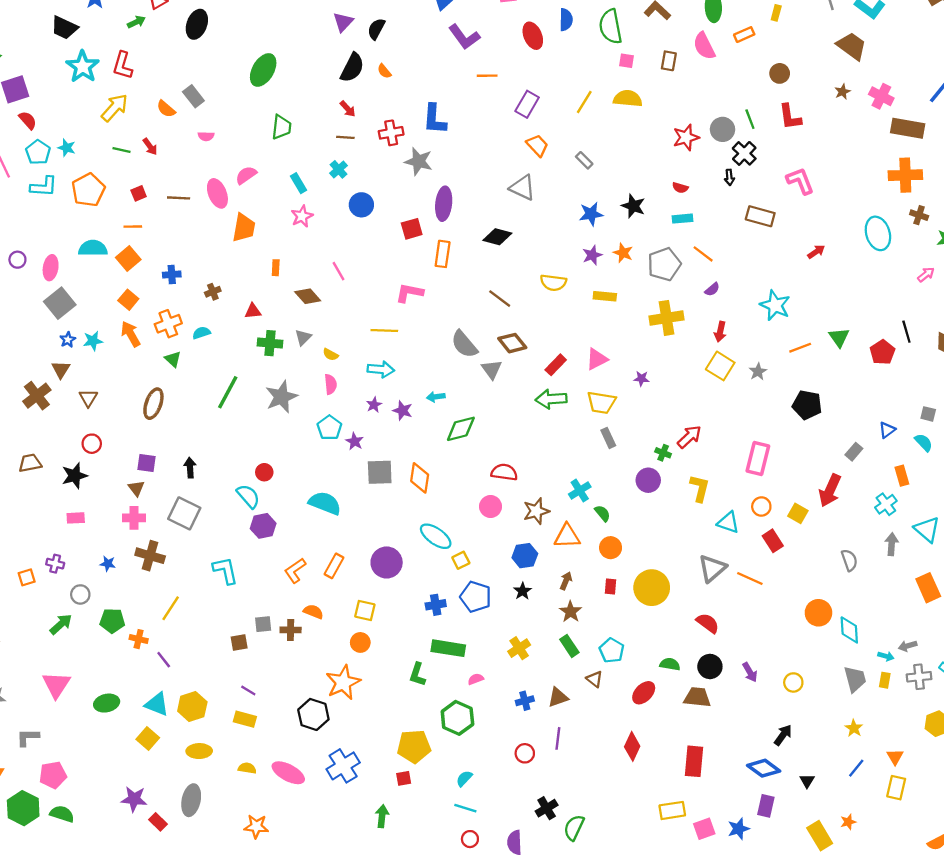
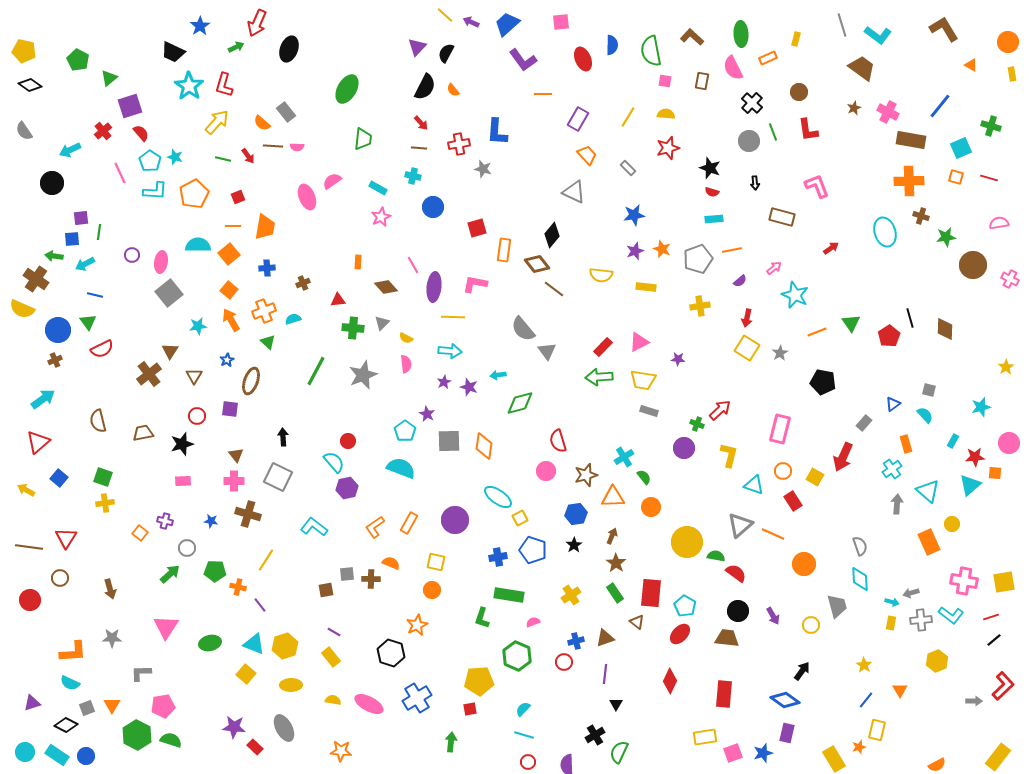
yellow semicircle: (628, 99) -> (666, 114), size x0.7
red star: (686, 137) -> (668, 148), moved
black cross: (744, 153) -> (752, 103), moved
gray star: (419, 161) -> (483, 169), size x0.7
cyan cross: (339, 169) -> (413, 176), turned -35
cyan rectangle: (299, 183) -> (378, 188), turned -30
brown line: (179, 198) -> (273, 146), moved
purple ellipse: (444, 204) -> (434, 287), moved
black star: (633, 206) -> (710, 168), moved
orange trapezoid: (244, 228) -> (265, 227), moved
black diamond: (497, 237) -> (552, 235), turned -65
orange line: (703, 254) -> (732, 250), turned -48
pink arrow: (926, 275) -> (774, 268), moved
yellow cross: (667, 318) -> (700, 306), size x0.7
blue star: (68, 340) -> (227, 360), moved
brown diamond: (512, 343) -> (537, 264), moved
cyan pentagon: (329, 428) -> (405, 431), moved
gray rectangle: (608, 438) -> (649, 411), turned -48
purple square: (147, 463) -> (230, 409), moved
red semicircle: (504, 472) -> (558, 441), turned -115
gray semicircle: (849, 560) -> (860, 546), moved
cyan L-shape: (225, 570) -> (314, 527), turned -40
orange square: (27, 577) -> (140, 533), turned -35
red rectangle: (611, 586) -> (651, 593), moved, size x2.0
orange circle: (818, 613) -> (804, 564), moved
cyan pentagon: (612, 650) -> (685, 606), moved
green semicircle: (670, 664) -> (716, 556), moved
gray trapezoid: (855, 679) -> (837, 606), moved
orange star: (343, 682) -> (417, 625), size x0.7
yellow rectangle: (245, 719) -> (331, 657), turned 36
red circle: (525, 753) -> (564, 662), moved
black triangle: (807, 781) -> (616, 704), moved
yellow rectangle: (896, 788) -> (877, 730), moved
gray ellipse: (191, 800) -> (284, 728), turned -40

